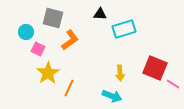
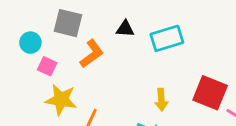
black triangle: (100, 14) -> (125, 29), moved
yellow star: (48, 73) -> (61, 100), turned -30

